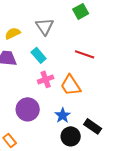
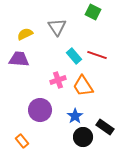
green square: (81, 11) -> (93, 12), turned -35
cyan rectangle: (39, 55) -> (74, 56), moved

